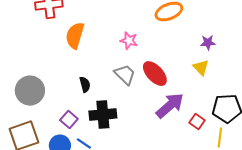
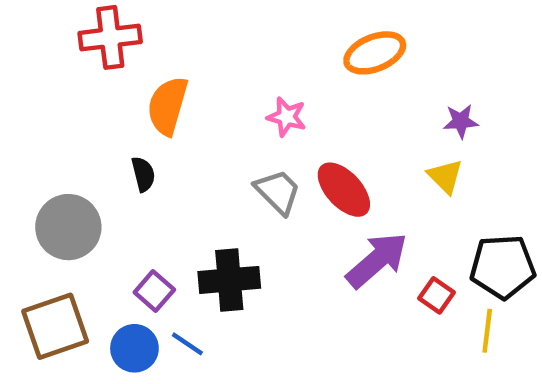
black semicircle: (85, 85) -> (143, 174), moved

